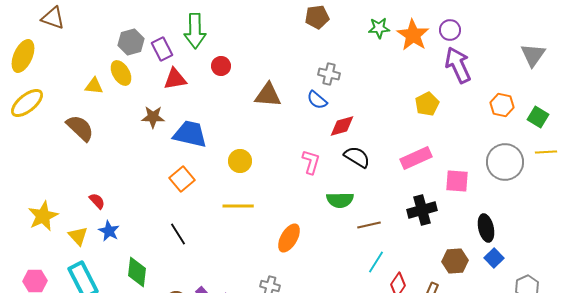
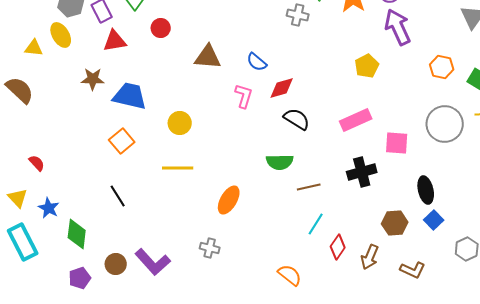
gray cross: (329, 74) -> (298, 15), moved
pink L-shape: (311, 162) -> (244, 96), moved
blue star: (109, 231) -> (49, 208), moved

